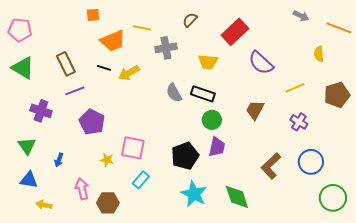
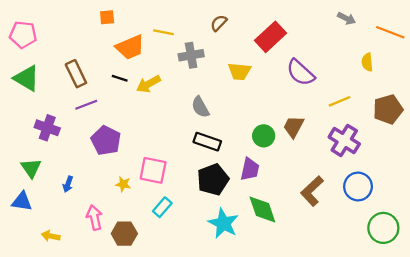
black rectangle: (203, 94) -> (207, 142), moved
green circle: (212, 120) -> (264, 136), moved
purple cross: (299, 122) -> (344, 140), size x1.5
blue triangle: (29, 180) -> (22, 201), moved
green diamond: (237, 197) -> (262, 210), moved

